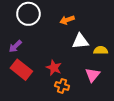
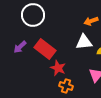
orange arrow: (67, 20) -> (91, 21), moved
red rectangle: (21, 70) -> (45, 49), moved

